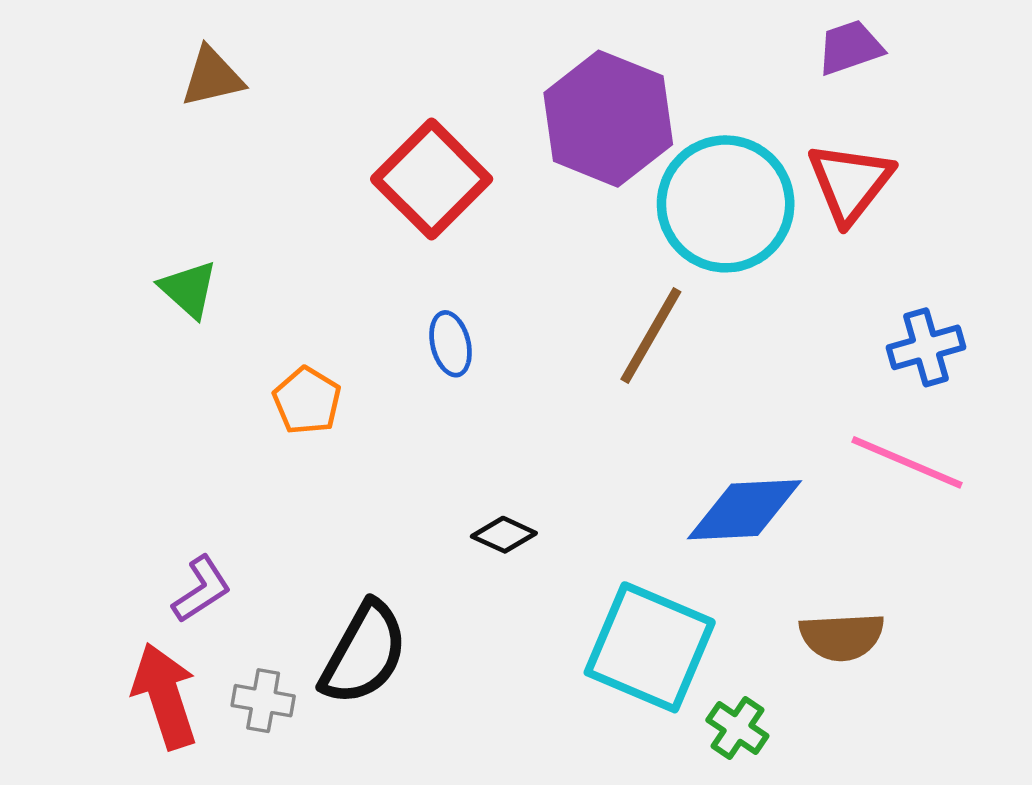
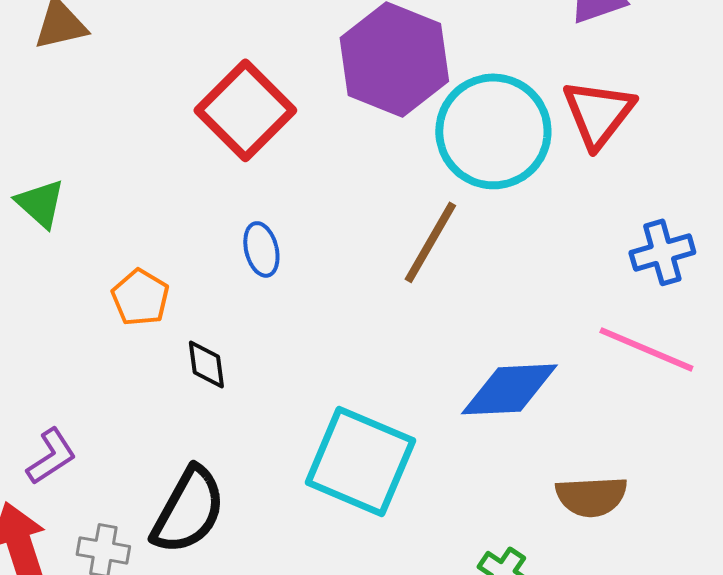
black diamond: (504, 535) -> (206, 364), moved, turned 58
cyan square: (650, 647) -> (360, 461), moved

